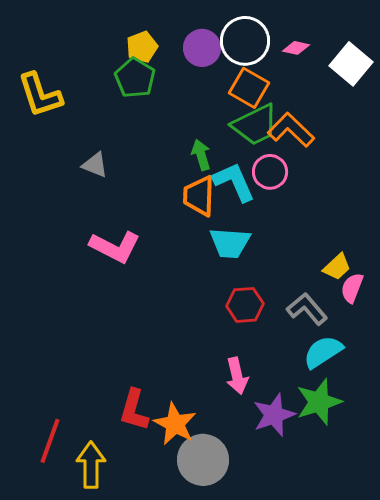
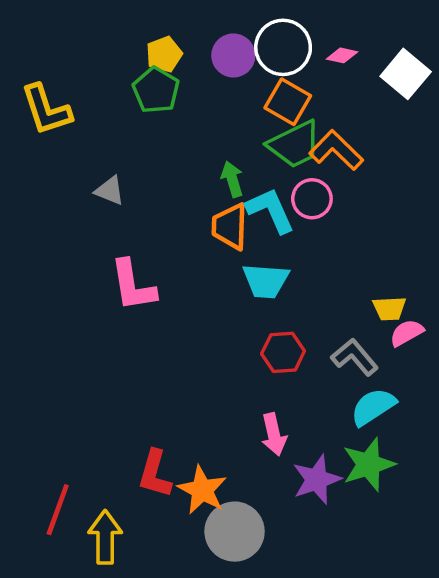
pink L-shape: (115, 247) -> (133, 285), turned 54
yellow trapezoid: (337, 267) -> (389, 309), turned 40
pink semicircle: (352, 288) -> (407, 333), turned 40

